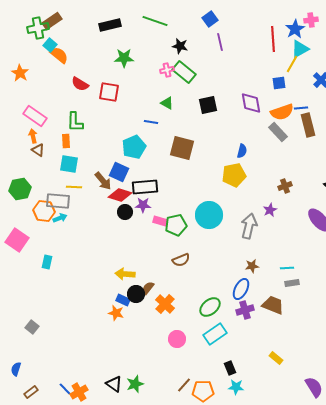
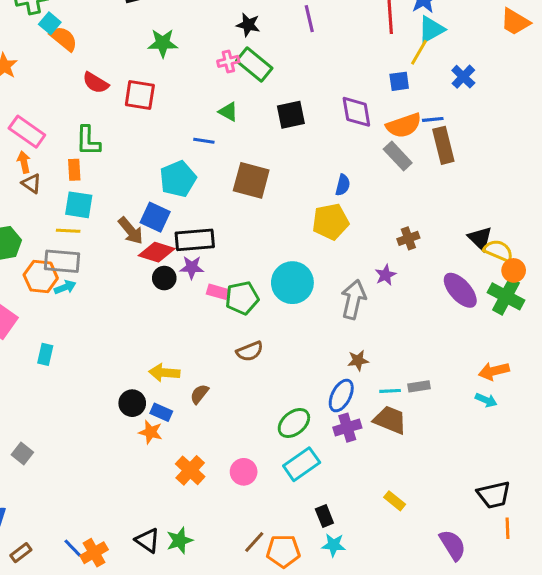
yellow line: (74, 187) -> (68, 231), moved
cyan line: (287, 268) -> (390, 391), moved
black circle: (136, 294) -> (132, 403), moved
orange cross: (165, 304) -> (190, 470), moved

